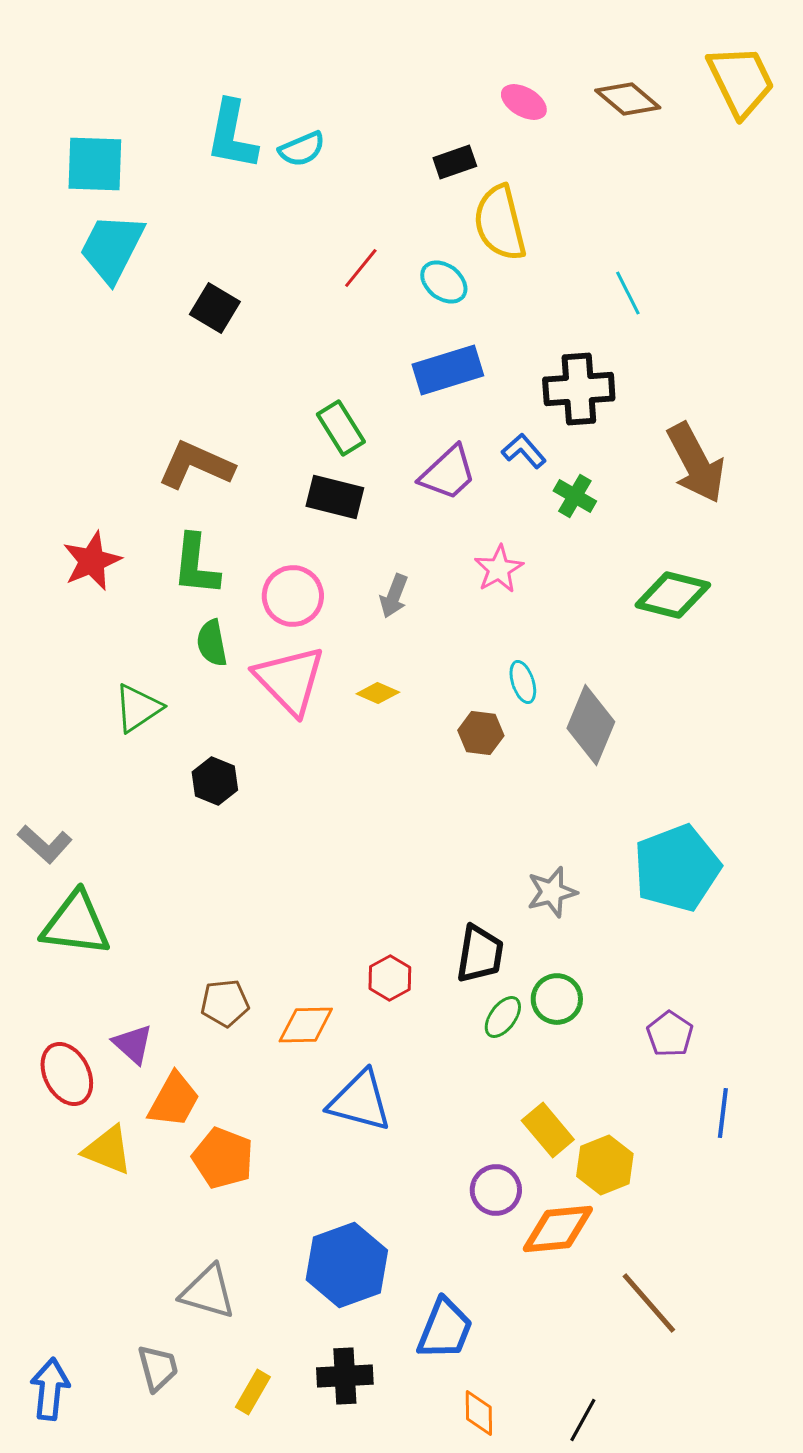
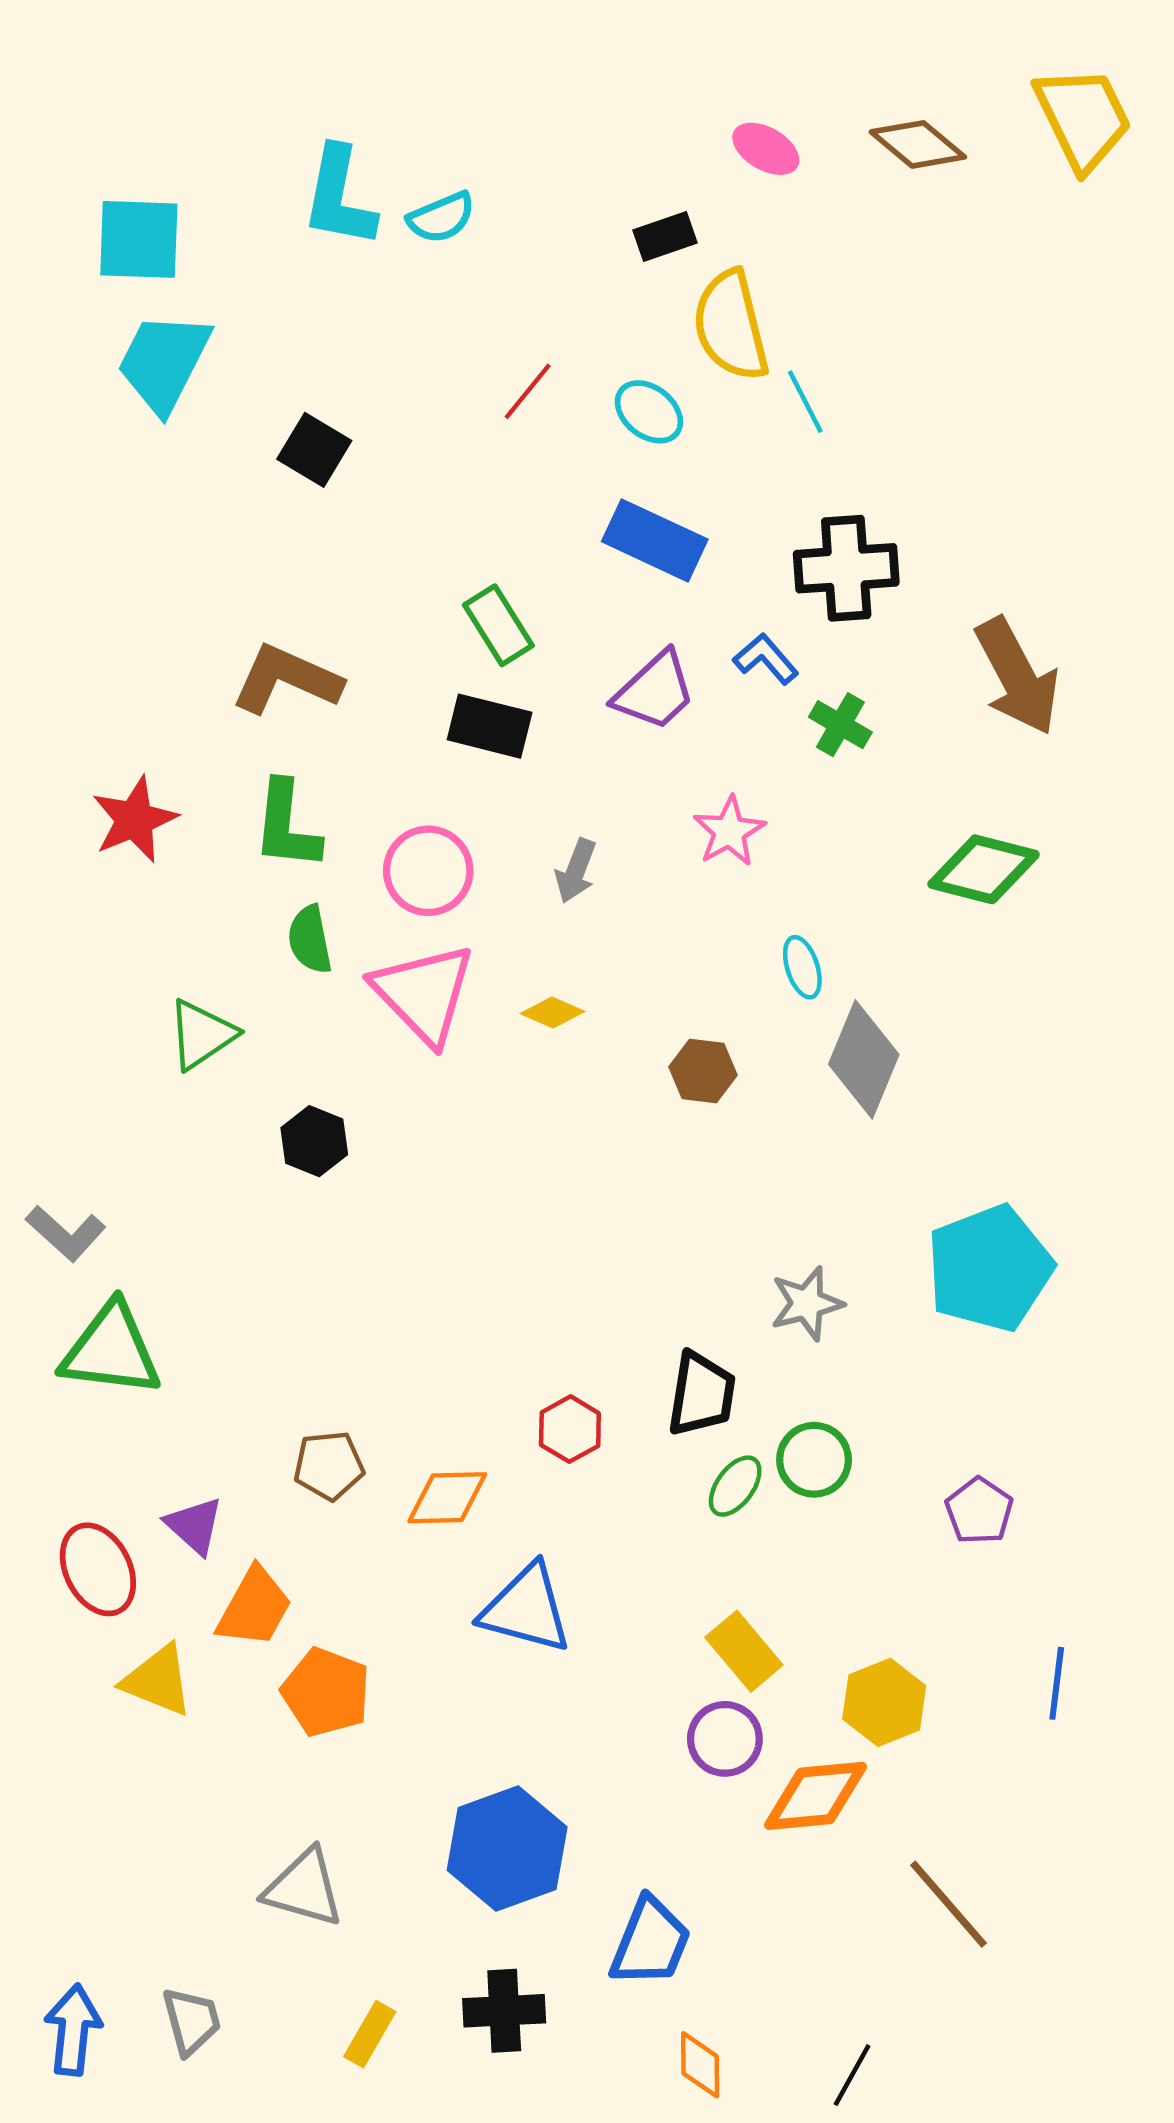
cyan line: (628, 293) -> (805, 402), moved
blue rectangle: (448, 370) -> (655, 540), turned 42
cyan ellipse: (523, 682) -> (802, 967), moved
blue line: (723, 1113) -> (1057, 1683), moved
yellow rectangle: (548, 1130) -> (744, 1651), moved
gray trapezoid: (158, 1368) -> (191, 2021), moved

